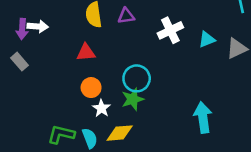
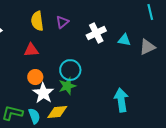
purple triangle: (126, 16) -> (62, 22), turned -32
cyan triangle: (207, 39) -> (124, 40), turned 32
white star: (101, 108) -> (43, 93), size x1.5

